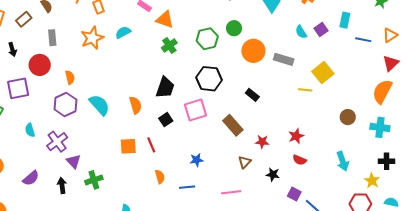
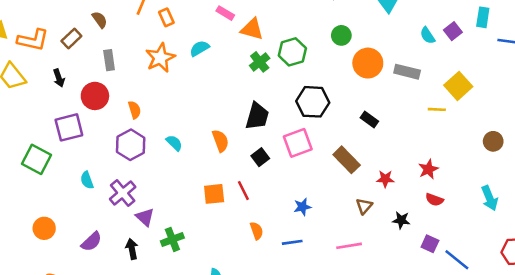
green hexagon: (207, 39) -> (292, 52), moved
cyan semicircle: (99, 105) -> (174, 143), size x0.6

